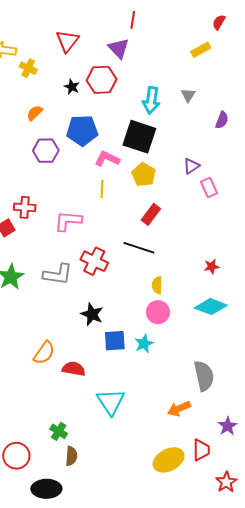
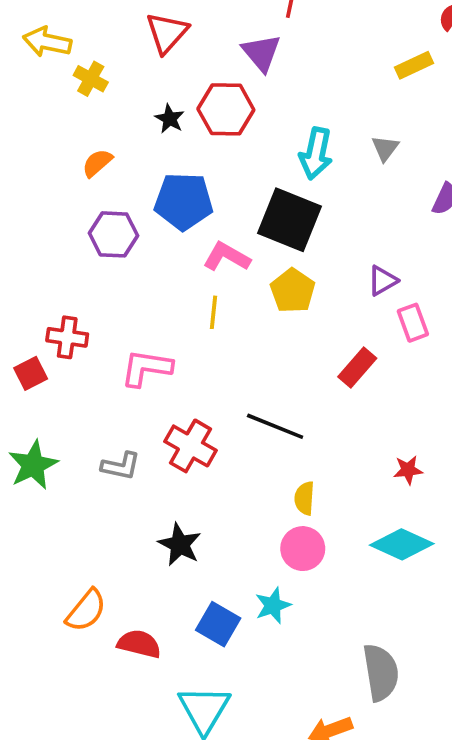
red rectangle: (151, 214) -> (357, 368), moved
gray L-shape: (58, 274) -> (121, 466), size x0.7
blue square: (115, 341) -> (218, 624), moved, turned 30

